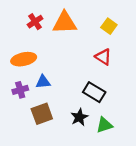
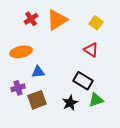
orange triangle: (65, 23) -> (57, 20), turned -30
purple cross: (20, 90) -> (18, 88), moved
green triangle: (104, 125) -> (96, 100), moved

